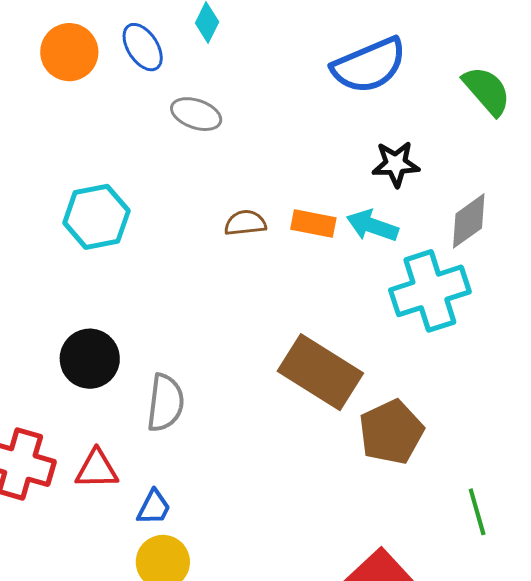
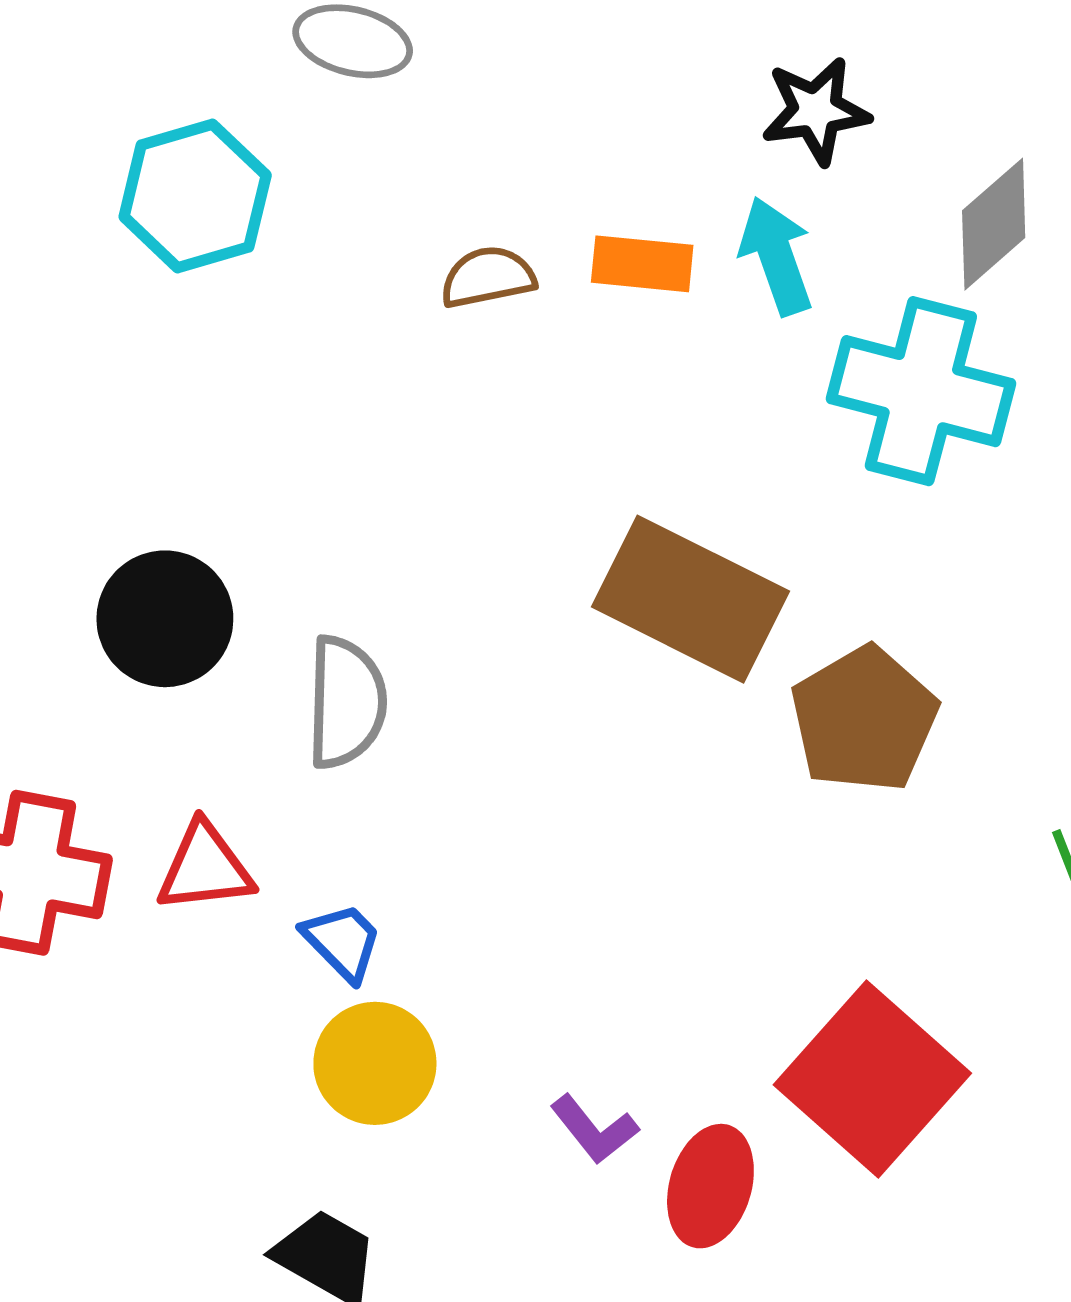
cyan hexagon: (96, 217) -> (195, 196), moved
cyan arrow: (372, 226) -> (776, 256), turned 57
cyan cross: (430, 291) -> (921, 391), turned 38
blue trapezoid: (154, 507) -> (343, 942), turned -66

